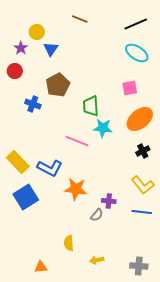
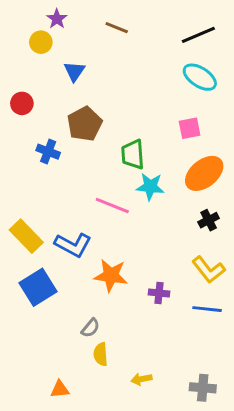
yellow circle: (37, 32) -> (41, 42), moved
purple star: (21, 48) -> (57, 19), moved
gray semicircle: (97, 215) -> (90, 328), moved

